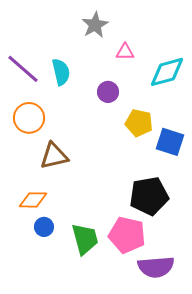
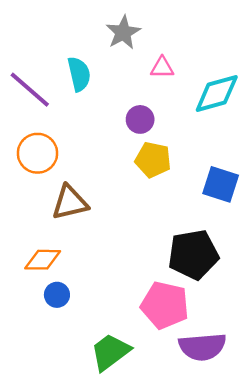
cyan semicircle: (61, 72) -> (79, 74), moved
yellow pentagon: (139, 123) -> (153, 160), moved
green trapezoid: (85, 239) -> (110, 352), moved, turned -112

